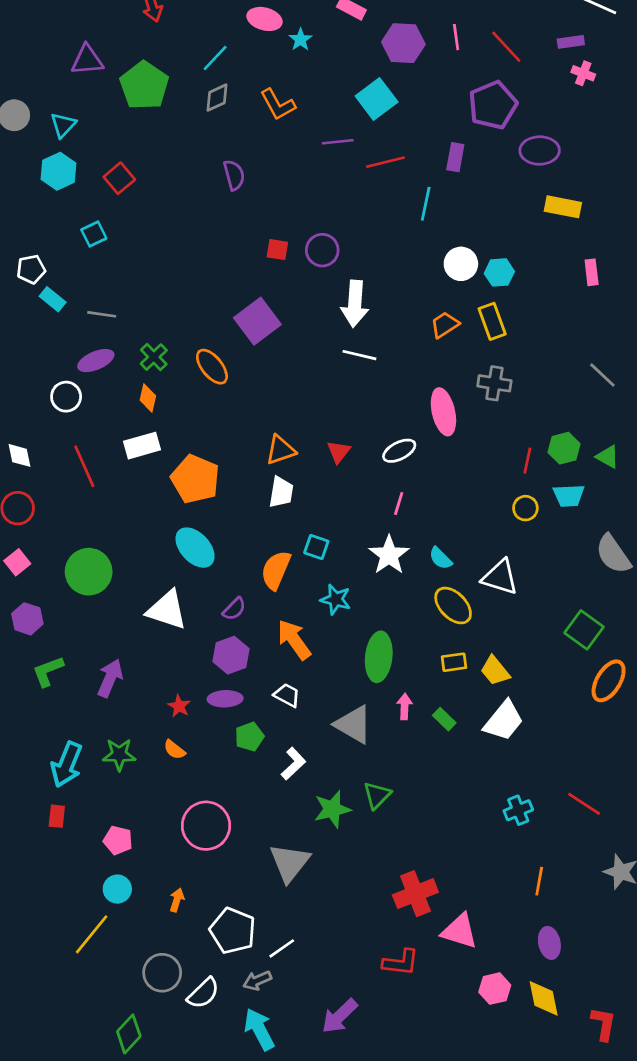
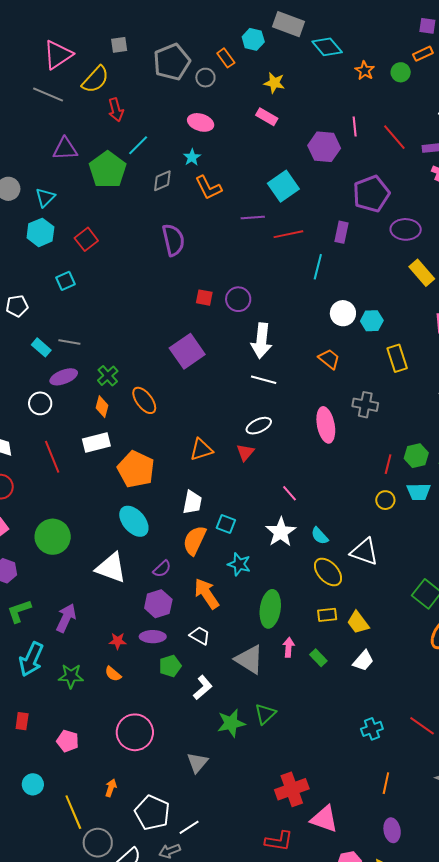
pink line: (456, 37) -> (355, 126), moved
cyan star: (300, 40) -> (192, 157), moved
purple hexagon: (403, 43) -> (324, 147), moved
red line: (506, 47) -> (394, 137), moved
cyan line: (215, 58) -> (138, 145), moved
purple semicircle: (234, 175) -> (173, 240), size x1.4
yellow rectangle: (563, 207) -> (422, 273), turned 36
cyan rectangle: (53, 299) -> (41, 347), moved
yellow rectangle: (492, 321) -> (397, 358), moved
orange trapezoid: (445, 325) -> (329, 359), turned 70
orange ellipse: (212, 367) -> (144, 400), moved
white ellipse: (399, 451) -> (259, 426), moved
white trapezoid: (281, 492) -> (192, 502), moved
pink line: (399, 503) -> (289, 493), turned -60
red star: (179, 706) -> (118, 641), turned -30
white trapezoid: (504, 721) -> (363, 661), size x0.7
cyan arrow: (67, 765) -> (31, 659), moved
gray triangle: (290, 863) -> (197, 763), size x0.7
cyan circle: (117, 889) -> (33, 784), moved
yellow line: (92, 934) -> (73, 812), moved, turned -64

